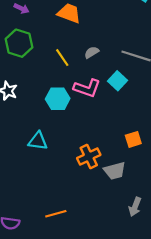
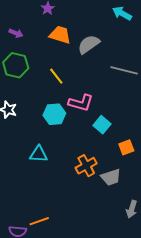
gray semicircle: (92, 52) -> (89, 44), moved, size x1.6
cyan square: (117, 81) -> (102, 125), moved
orange line: (56, 214) -> (39, 221), moved

